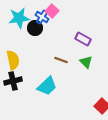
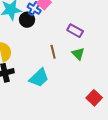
brown line: (61, 60) -> (53, 52), turned 56

